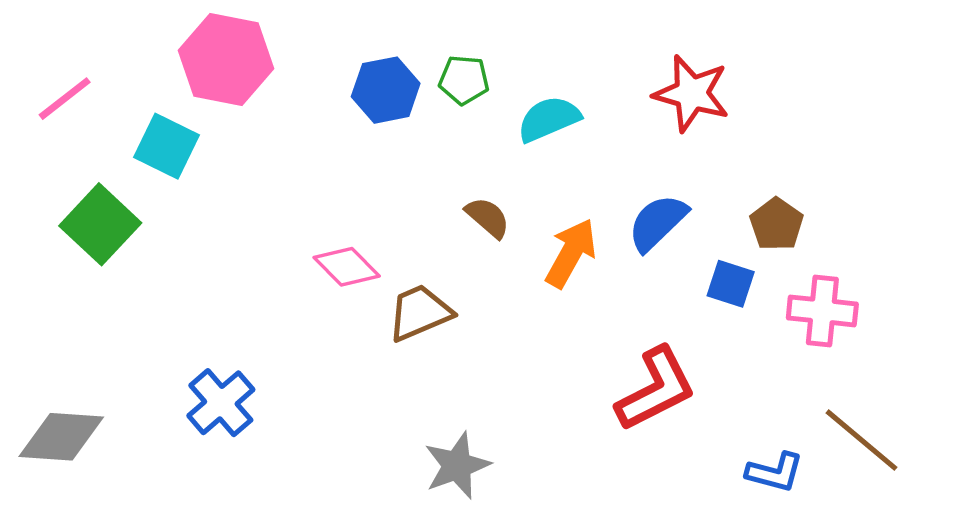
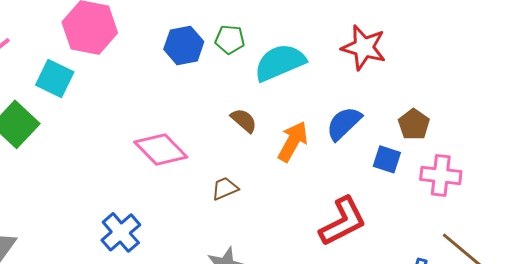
cyan semicircle: (549, 119) -> (280, 62), size x1.4
pink diamond: (347, 267) -> (161, 149), size x1.4
brown trapezoid: (420, 313) -> (225, 188), moved, size x0.7
blue cross: (221, 403) -> (121, 232), moved

